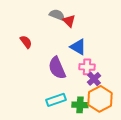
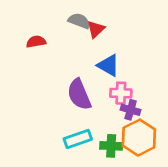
red triangle: (69, 21) -> (96, 29), turned 32
red semicircle: (26, 42) -> (36, 42), moved, turned -64
purple cross: (94, 79) -> (131, 110), turned -32

